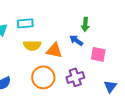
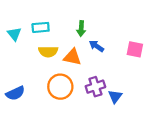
green arrow: (85, 24) -> (81, 29), moved
pink square: (98, 54) -> (135, 49), moved
blue triangle: (110, 86) -> (115, 96), moved

